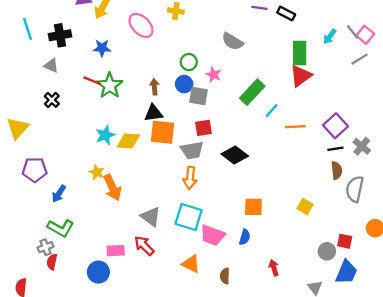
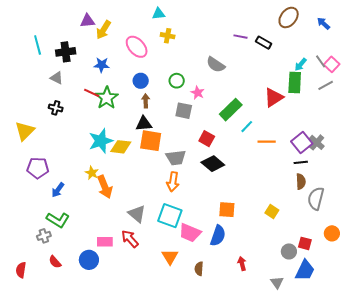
green rectangle: (300, 53) -> (295, 82), moved
blue circle: (184, 84) -> (141, 81), moved
black cross: (52, 100) -> (56, 108), turned -32
red square: (204, 128) -> (207, 139), moved, turned 35
cyan star: (105, 135) -> (101, 141), size x1.4
gray cross: (362, 146) -> (317, 142), moved
blue semicircle: (245, 237) -> (218, 236), size x1.5
red semicircle: (52, 262) -> (55, 262), moved, turned -56
orange triangle: (191, 264) -> (170, 257), turned 30

